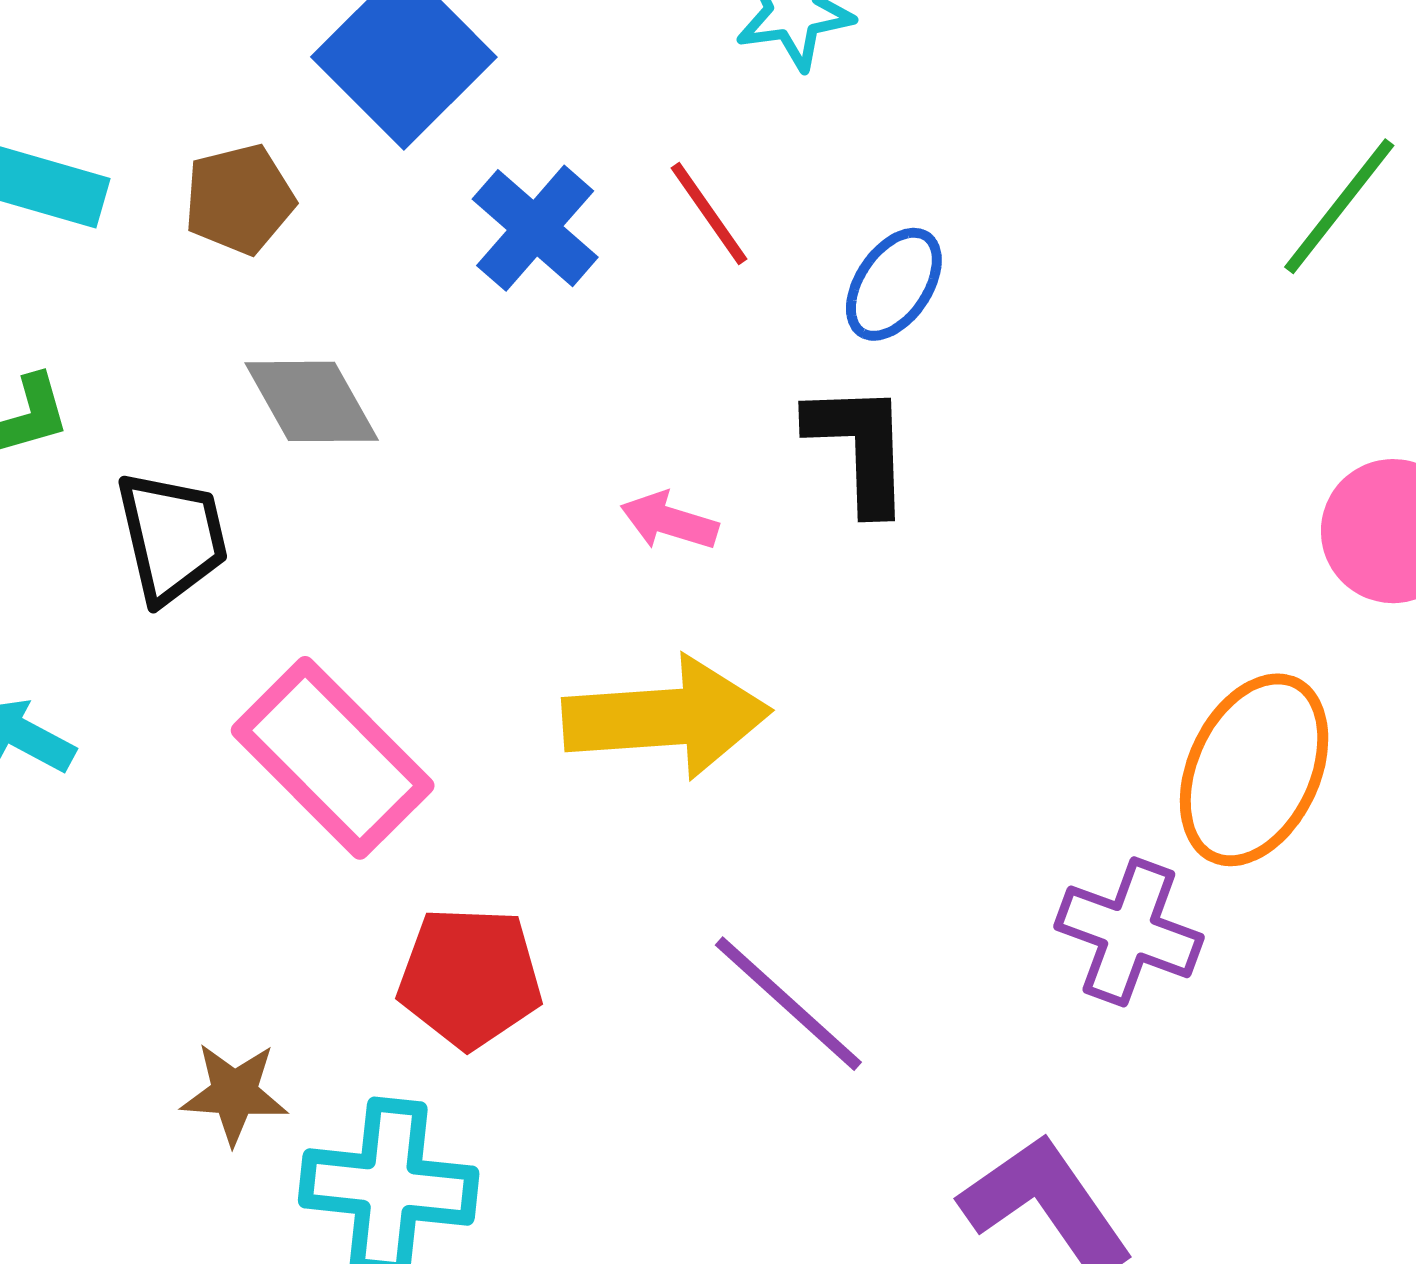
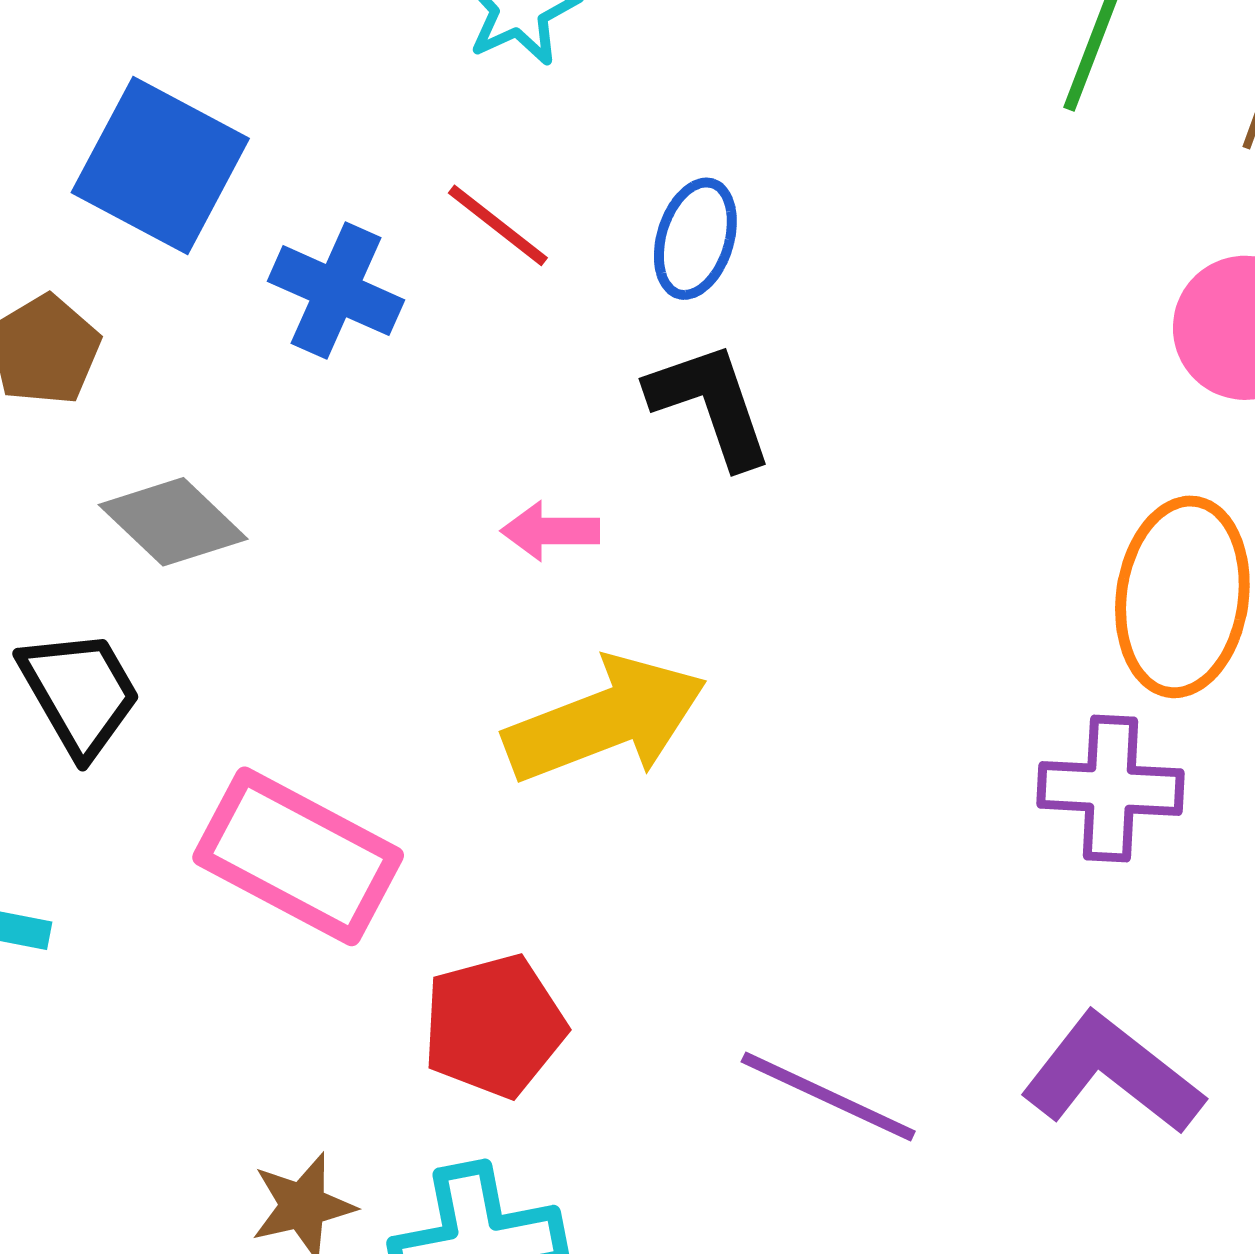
purple line: (788, 1004) -> (828, 1096), moved

